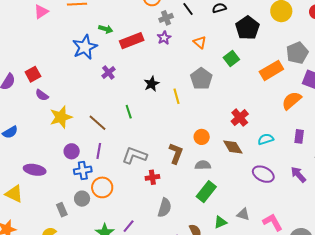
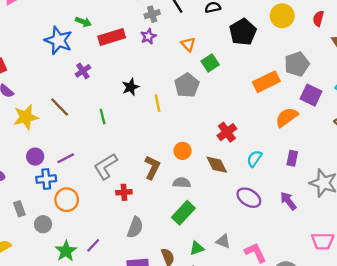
blue star: (85, 47) -> (58, 40), turned -30
green square: (231, 58) -> (210, 63), moved
brown line: (97, 123) -> (60, 107), moved
cyan semicircle: (266, 139) -> (254, 159), turned -42
purple line: (99, 151) -> (66, 158), turned 49
gray L-shape: (134, 155) -> (106, 166), turned -55
gray circle: (82, 199) -> (43, 224), moved
gray rectangle: (62, 210) -> (19, 209), moved

